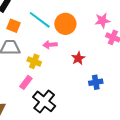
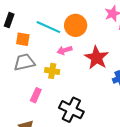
red star: (78, 58) -> (97, 58), size x1.6
pink rectangle: (26, 82) -> (36, 95), moved

